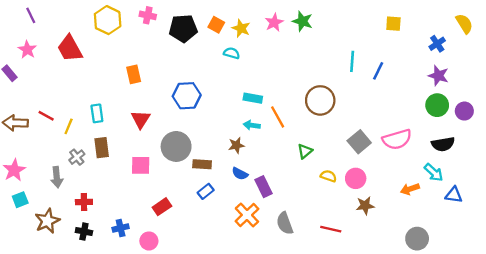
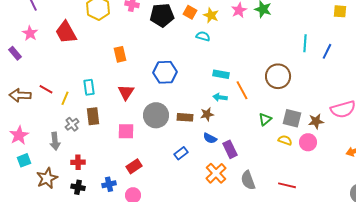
gray square: (359, 142) -> (292, 118), moved, turned -36
brown rectangle: (202, 164) -> (185, 117), moved
brown star: (365, 206) -> (316, 121), moved
red rectangle: (162, 207) -> (134, 166), moved

